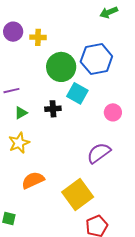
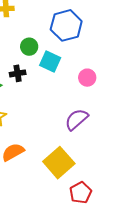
green circle: (61, 67) -> (29, 47), moved, size x0.6
black cross: (53, 109) -> (18, 73), moved

